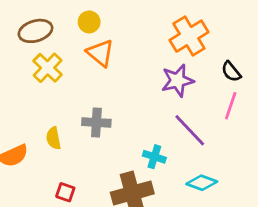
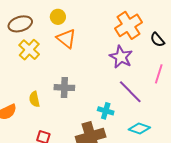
black semicircle: (231, 72) -> (157, 40), moved
purple star: (178, 81) -> (121, 57), turned -30

